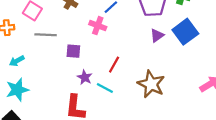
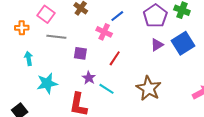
cyan arrow: (17, 61) -> (29, 58), turned 104
red line: (114, 65) -> (115, 58), moved
cyan star: (17, 90) -> (47, 83), moved

